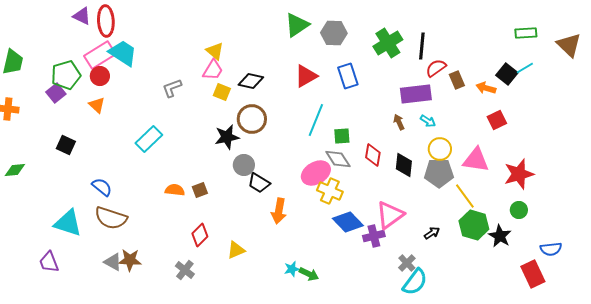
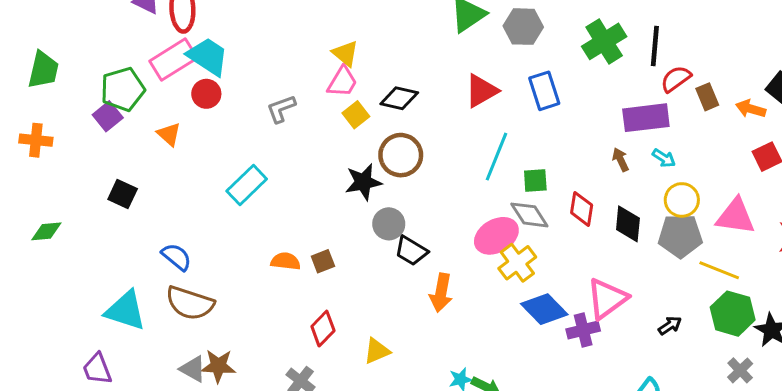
red circle: (100, 76) -> (206, 94), moved
yellow square: (222, 92) -> (356, 115), turned 30
yellow cross: (330, 191) -> (517, 263), turned 30
yellow line: (465, 196) -> (719, 270), turned -32
gray cross: (407, 263) -> (740, 370), moved

